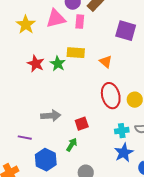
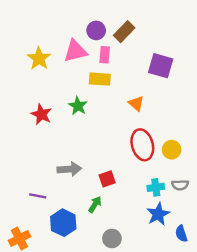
yellow rectangle: (76, 53) -> (100, 79), moved
red star: (36, 64) -> (41, 114), moved

